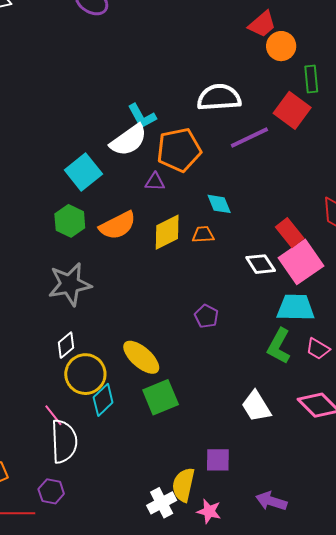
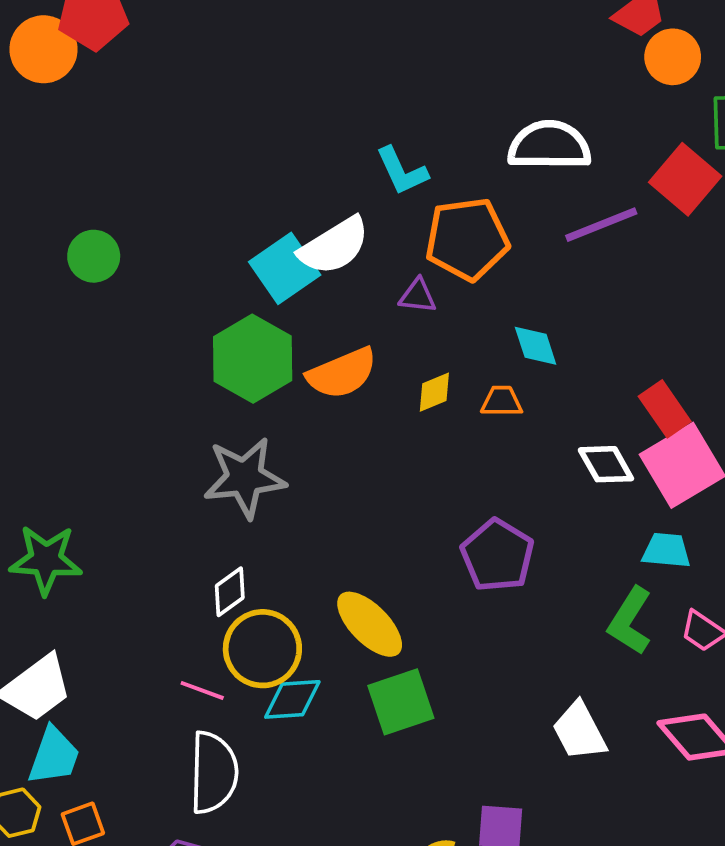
white semicircle: (129, 140) -> (334, 246), moved
green hexagon: (70, 221) -> (253, 359), size x1.4
yellow diamond: (167, 232) -> (434, 392), size x0.6
cyan trapezoid: (296, 308) -> (666, 551), size x0.7
purple pentagon: (206, 316) -> (497, 555), size x1.6
cyan diamond: (103, 400) -> (292, 699), turned 36
pink line: (53, 415) -> (202, 690), moved, turned -35

